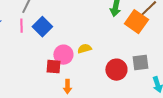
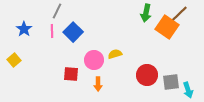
gray square: (140, 63) -> (171, 82), moved
red square: (53, 67) -> (71, 74), moved
orange arrow: (67, 87) -> (98, 84), moved

